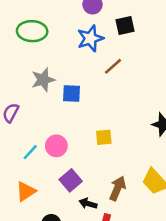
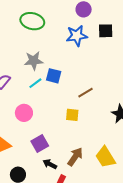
brown line: (113, 66) -> (86, 93), moved
pink circle: (56, 146) -> (24, 113), moved
cyan line: (30, 152) -> (35, 83), moved

